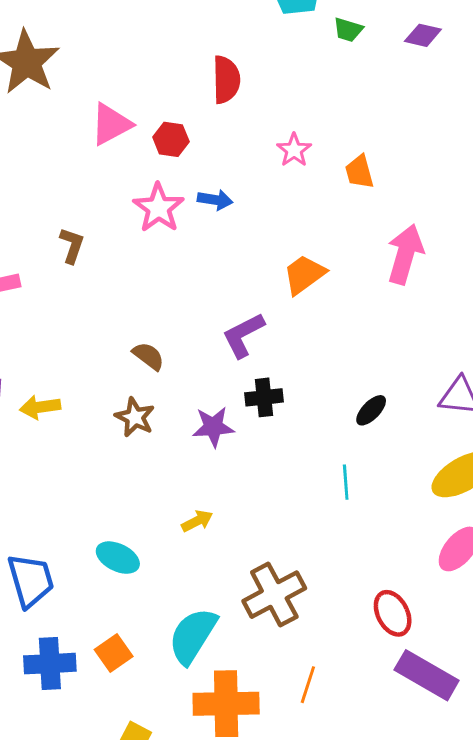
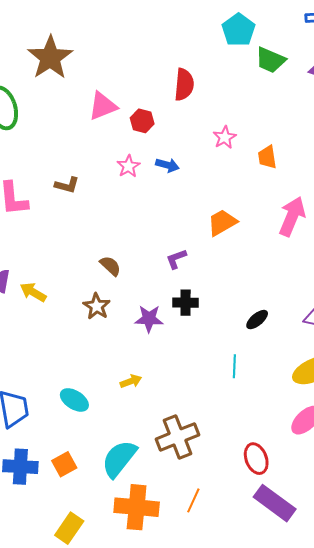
green trapezoid: (348, 30) -> (270, 60), size x1.5
pink star: (158, 208) -> (128, 166), size x0.7
brown L-shape: (72, 245) -> (67, 185), turned 80
purple L-shape: (243, 335) -> (176, 259), size x0.7
yellow arrow: (40, 407) -> (33, 292), turned 32

